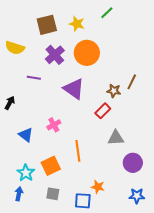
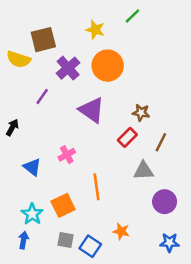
brown square: (47, 25) -> (43, 40), moved
purple line: (34, 78) -> (42, 97), turned -64
brown line: (132, 82) -> (161, 142), moved
blue square: (83, 201) -> (90, 246), moved, turned 30

